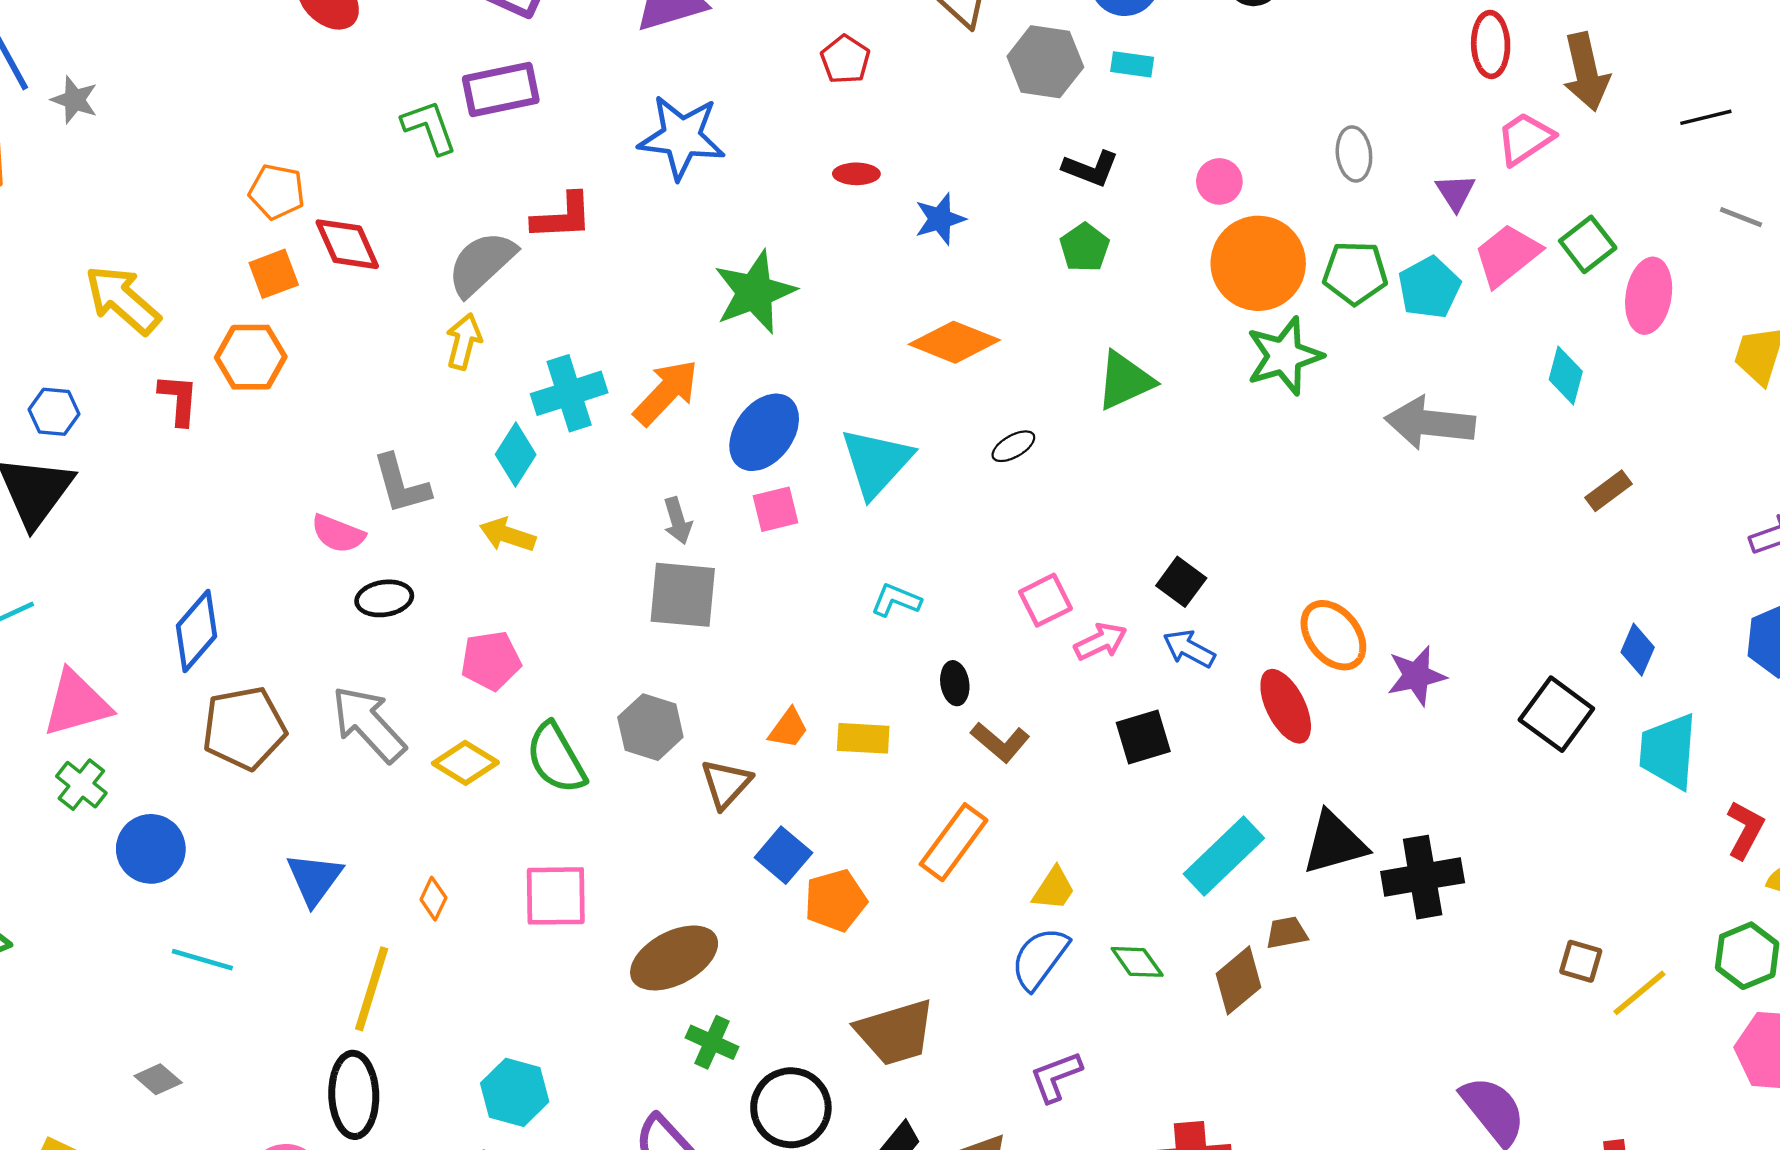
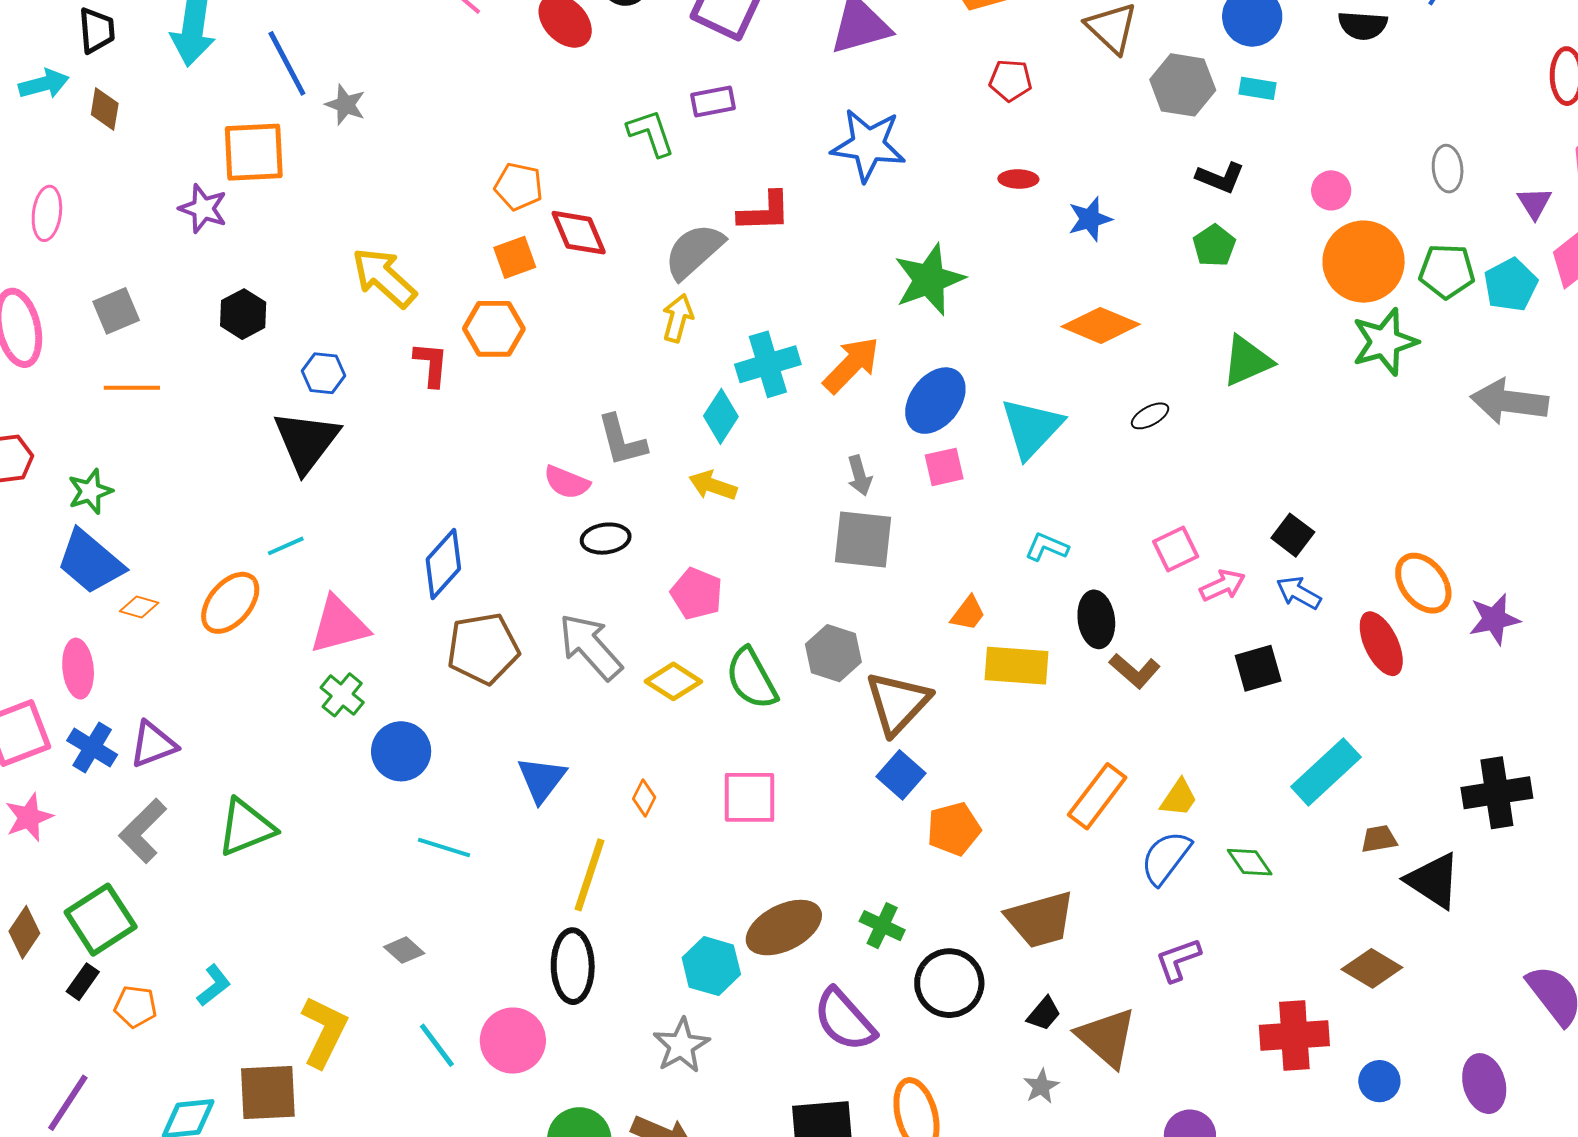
red pentagon: (845, 60) -> (1010, 80), turned -30
purple rectangle: (501, 89) -> (713, 101), size x0.7
pink pentagon: (491, 661) -> (697, 594), turned 30
black ellipse: (955, 683) -> (1096, 619), size x1.5
orange trapezoid: (788, 728) -> (968, 613), moved
yellow rectangle: (863, 738) -> (1017, 666), size x1.4
brown triangle: (726, 784) -> (898, 703), size x1.5
orange rectangle: (954, 842) -> (1097, 796), moved
black triangle: (1334, 843) -> (1433, 881), moved, turned 48
blue square: (783, 855) -> (901, 775), moved
orange pentagon: (835, 900) -> (954, 829), moved
brown ellipse: (674, 958) -> (784, 928), moved
brown diamond: (1238, 980) -> (1372, 968), moved, turned 70

